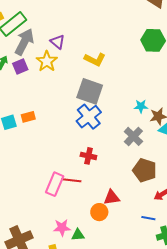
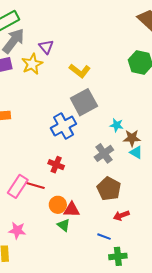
gray square: (90, 91) -> (84, 102), moved, turned 32
orange circle: (99, 212) -> (58, 205), moved
green triangle: (78, 235) -> (64, 225), moved, turned 32

